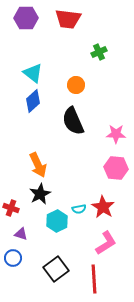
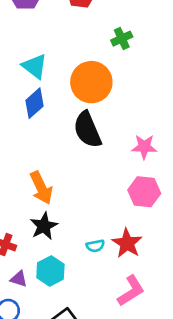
orange circle: (76, 85) -> (91, 82), size x1.8
cyan hexagon: (57, 221) -> (50, 271), moved

